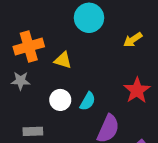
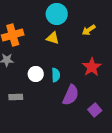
yellow triangle: (63, 60) -> (53, 38), moved
cyan semicircle: (88, 101) -> (56, 75), turned -32

